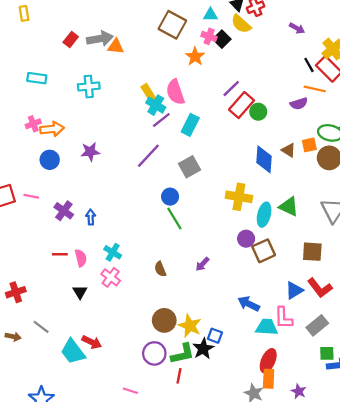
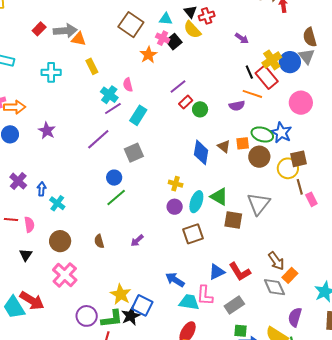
pink semicircle: (175, 92) -> (128, 85), size x0.6
yellow rectangle: (148, 93) -> (92, 66), moved
red rectangle: (241, 105) -> (186, 102), size x0.6
purple star: (90, 152) -> (47, 131), turned 30
yellow cross: (239, 197) -> (176, 184), size x0.6
green line: (174, 219) -> (116, 197), turned 75
purple circle: (246, 239) -> (175, 207), moved
cyan cross: (113, 252) -> (57, 203), moved
brown square: (312, 252) -> (233, 220), moved
pink cross: (111, 277) -> (65, 275), moved, size x1.4
brown circle: (164, 320) -> (60, 241), moved
blue square: (215, 336) -> (142, 305), size x1.5
red arrow: (92, 342) -> (32, 301), size x1.4

